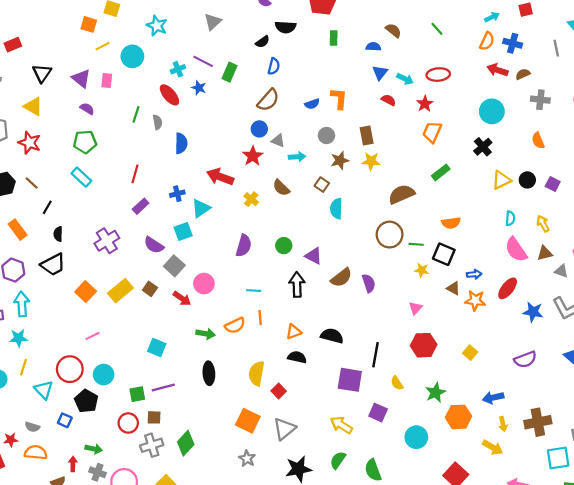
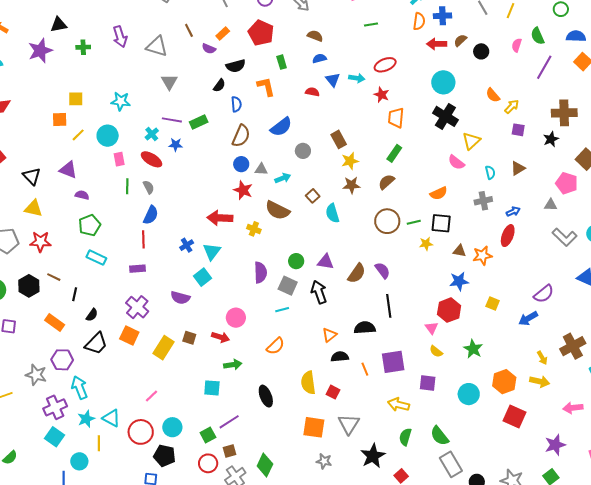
green line: (437, 29) -> (371, 24), turned -40
brown semicircle: (393, 30) -> (315, 36), moved
green rectangle: (229, 72) -> (199, 122), turned 60
pink rectangle: (107, 80) -> (119, 159), moved
orange L-shape: (339, 99) -> (266, 87), moved
red semicircle: (389, 100) -> (312, 92), moved
gray cross: (540, 100) -> (483, 201), moved
blue semicircle: (312, 104) -> (281, 127), size x1.6
blue semicircle: (181, 143) -> (151, 215), moved, turned 42
black cross: (483, 147) -> (445, 116), size x1.4
brown star: (340, 160) -> (352, 185), moved, turned 30
green rectangle: (441, 172) -> (394, 153), moved
black circle: (527, 180) -> (481, 51), moved
brown square: (322, 185) -> (313, 196), turned 32
brown semicircle: (281, 188) -> (277, 210), size x1.4
brown semicircle: (401, 194) -> (386, 182), size x0.7
purple rectangle: (141, 206) -> (138, 269), moved, turned 56
yellow arrow: (543, 224) -> (512, 107), moved, turned 91
black semicircle: (58, 234) -> (92, 315), turned -128
pink semicircle: (516, 250) -> (456, 162), moved, size x0.7
brown triangle: (545, 253) -> (518, 168), moved
gray square: (174, 266) -> (288, 286), moved
blue arrow: (474, 274) -> (513, 211), moved
orange square: (86, 292) -> (129, 336), moved
pink triangle: (416, 308) -> (432, 328), moved
blue star: (533, 312) -> (459, 281), moved
orange line: (260, 318) -> (365, 369), moved
green arrow: (206, 334) -> (233, 365), moved
black line: (375, 355) -> (389, 306), moved
cyan triangle: (44, 390) -> (111, 418), moved
blue arrow: (493, 398) -> (528, 318), moved
orange hexagon: (459, 417) -> (504, 382), moved

